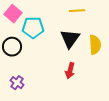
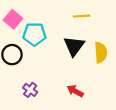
red arrow: (70, 71) -> (75, 91), moved, turned 105
purple cross: (17, 83) -> (30, 90), moved

